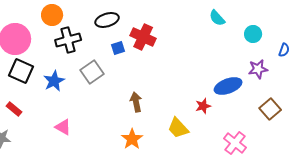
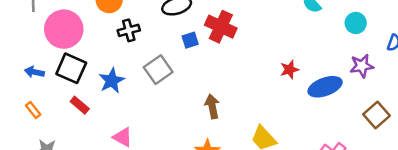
black cross: (68, 40) -> (129, 30), size x0.7
red star: (203, 106) -> (289, 70), moved
red rectangle: (14, 109) -> (80, 105), moved

